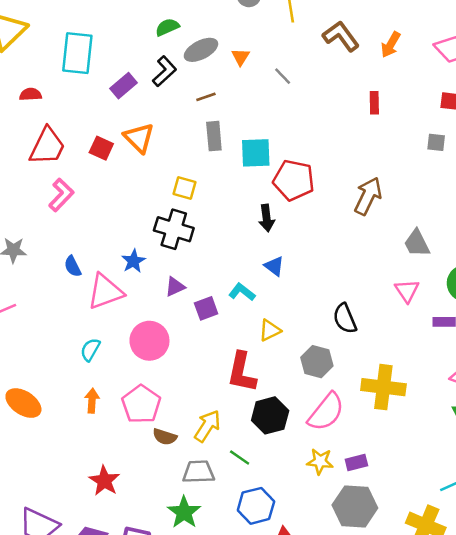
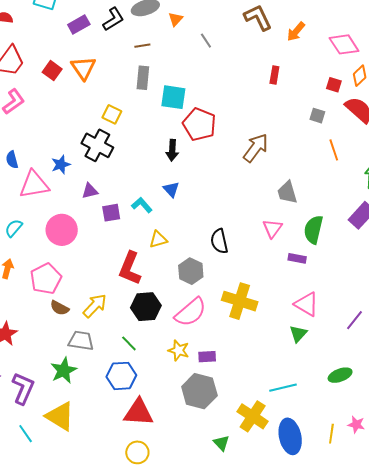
green line: (240, 458) -> (129, 343), moved

